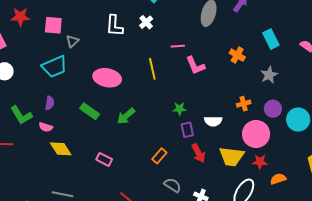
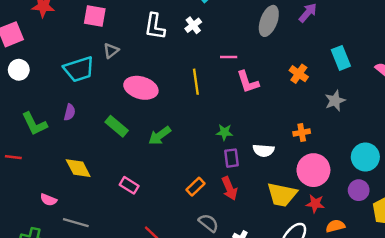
pink square: (53, 25) -> (95, 16), moved
gray triangle: (72, 41) -> (111, 51), moved
purple circle: (273, 109) -> (359, 190), moved
pink semicircle: (46, 127) -> (48, 200), moved
red arrow: (198, 153) -> (229, 188), moved

